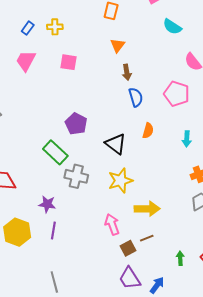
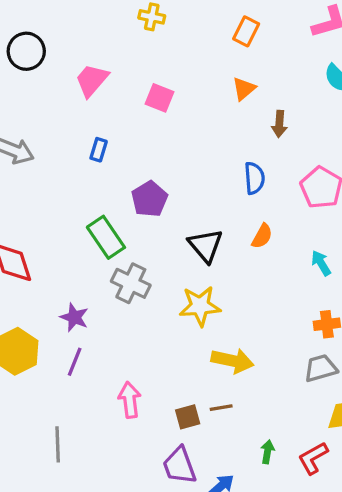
yellow cross: (55, 27) -> (152, 17), moved
blue rectangle: (28, 28) -> (99, 150), moved, turned -32
brown arrow: (127, 72) -> (279, 124), moved
cyan arrow: (187, 139) -> (321, 263), turned 133
pink arrow: (112, 224) -> (130, 400), moved

